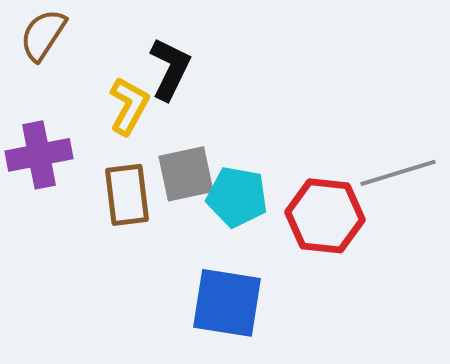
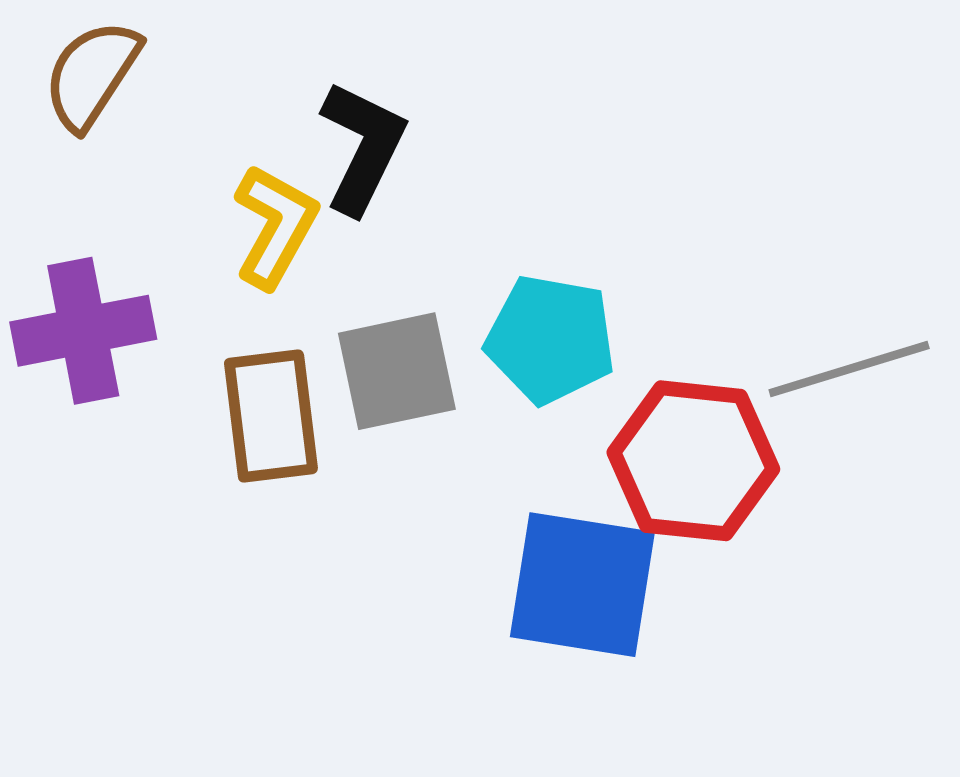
cyan pentagon: (237, 197) -> (550, 339), moved
blue square: (227, 303) -> (582, 585), moved

